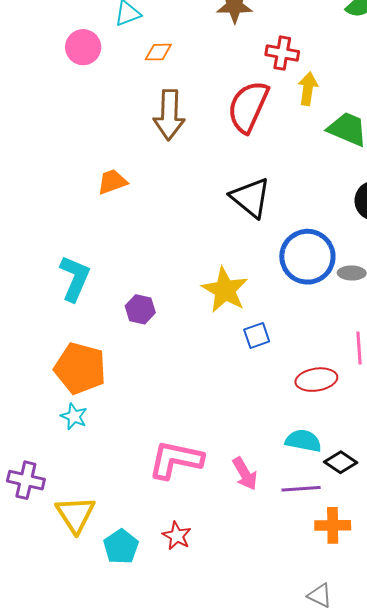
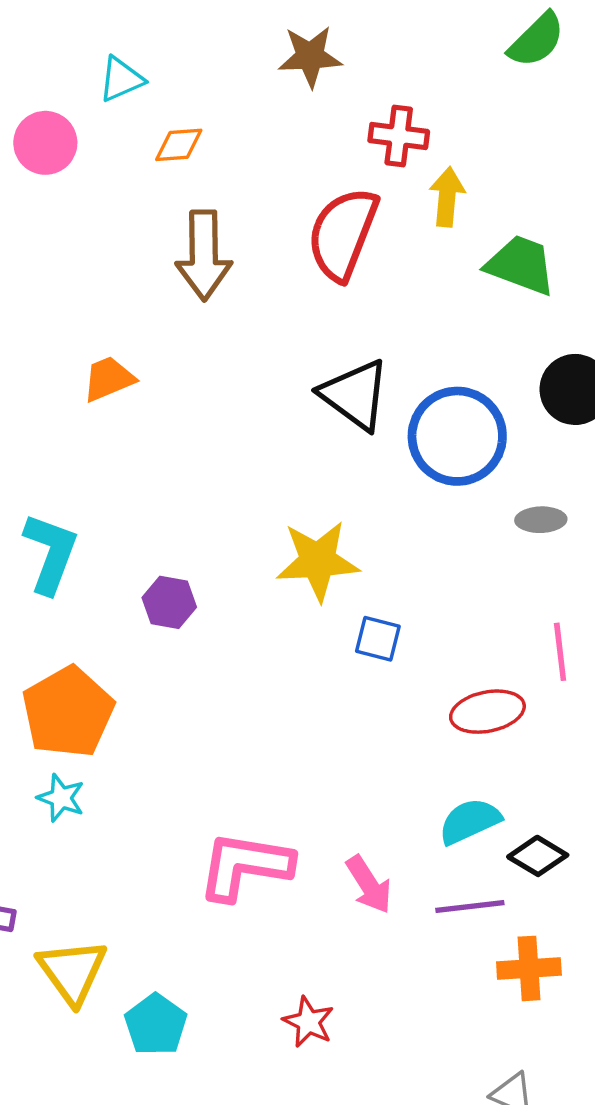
blue circle: (307, 257) -> (457, 436), moved
yellow star: (225, 290) -> (318, 561), turned -30
blue square: (257, 335) -> (378, 639), turned 36
orange pentagon: (80, 368) -> (68, 712), turned 30
cyan semicircle: (303, 441) -> (470, 821), turned -33
red star: (177, 536) -> (308, 1022), moved

